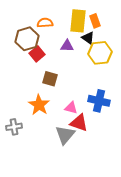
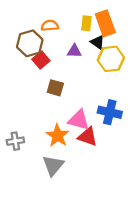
yellow rectangle: (78, 21) -> (86, 23), size x0.6
orange rectangle: (95, 21) -> (105, 23), size x1.6
orange star: (39, 105) -> (58, 136), moved
pink triangle: (71, 108) -> (79, 120), size x1.5
gray triangle: (65, 135) -> (53, 166), moved

